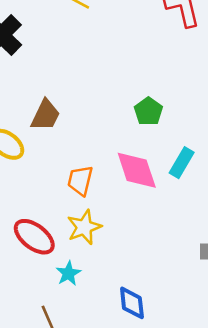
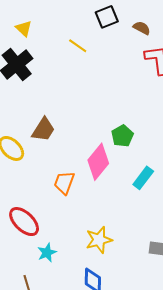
pink diamond: (137, 170) -> (98, 162), moved, turned 51
yellow star: (84, 227) -> (99, 240), moved

